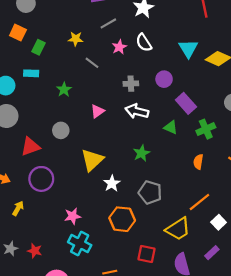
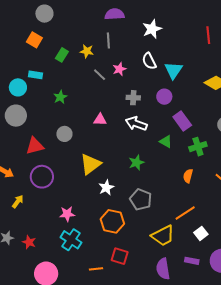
gray line: (108, 23) -> (108, 40), moved, turned -70
green rectangle: (39, 47) -> (62, 55), moved
pink star: (119, 47) -> (119, 69), moved
cyan triangle: (188, 49) -> (173, 70), moved
cyan rectangle: (31, 73) -> (36, 75), moved
green star: (64, 90) -> (60, 97), moved
pink triangle: (97, 111) -> (100, 120), turned 32
purple rectangle: (212, 253) -> (192, 261), turned 48
red square: (147, 254) -> (120, 256), moved

